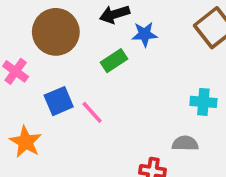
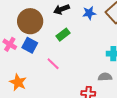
blue star: (145, 34) -> (89, 13), moved
blue square: (59, 101) -> (30, 45), moved, turned -35

